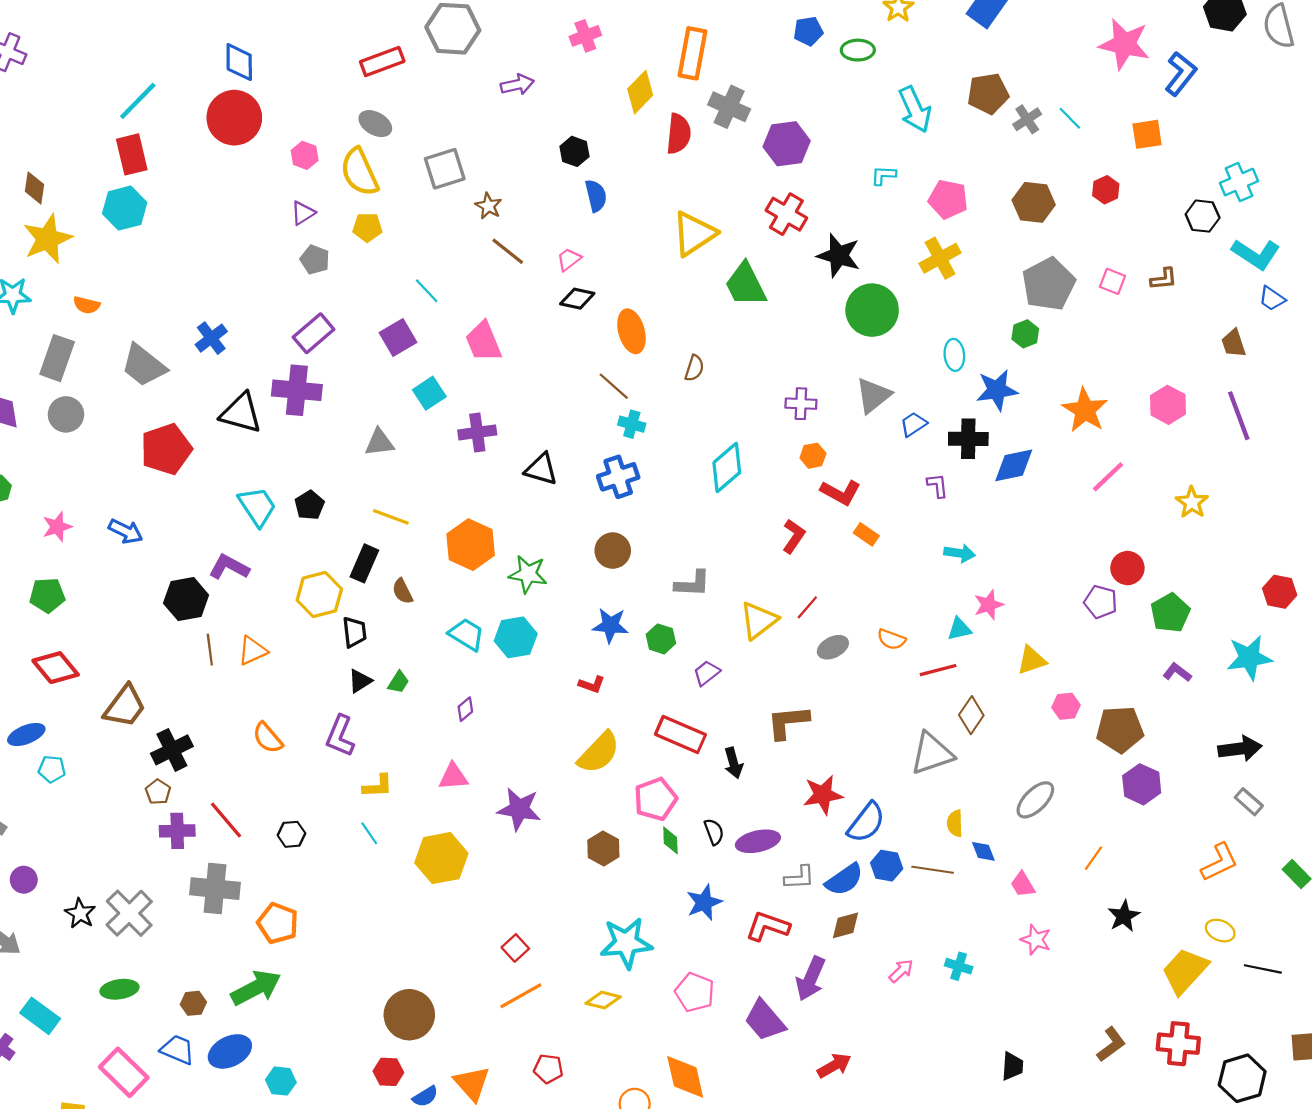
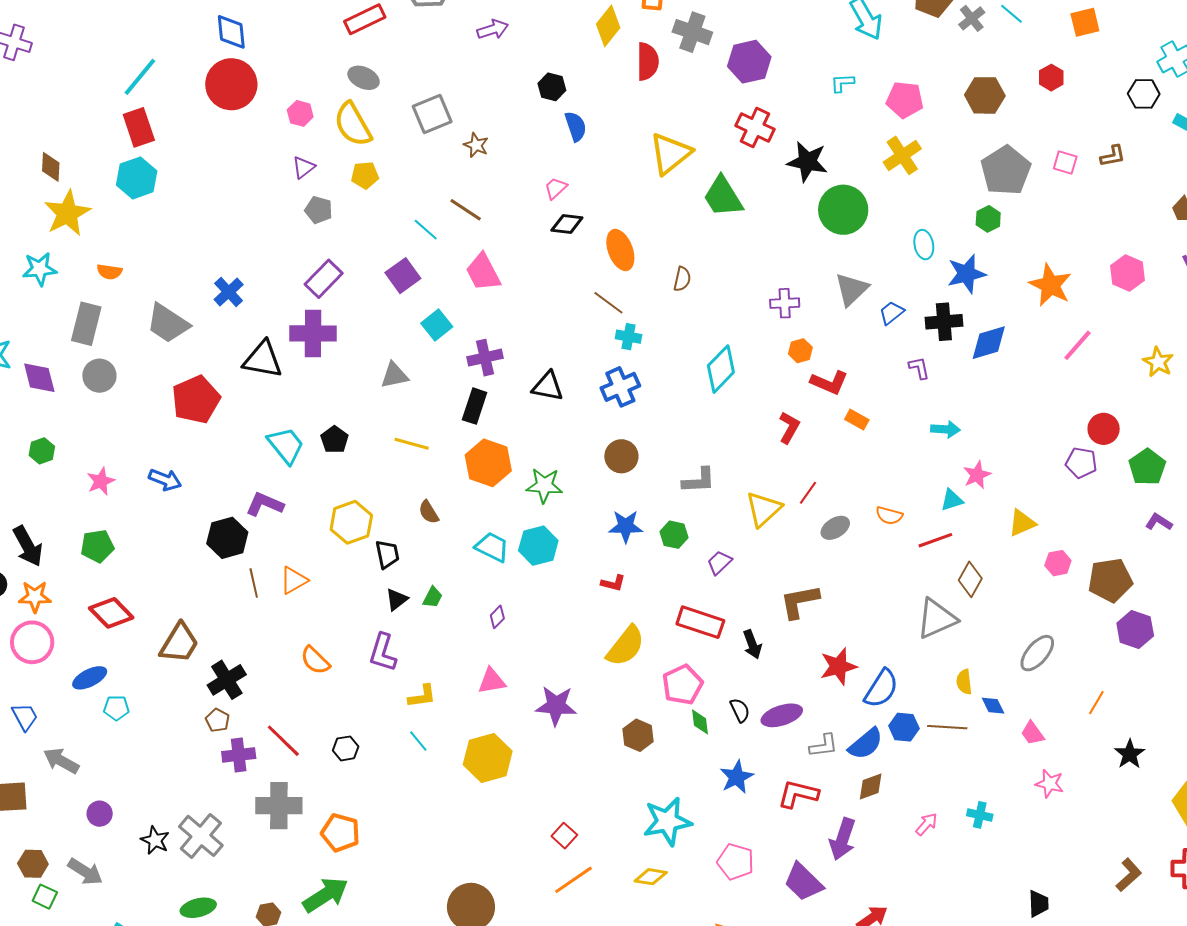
brown line: (508, 251) -> (466, 210), moved
black rectangle: (364, 563) -> (475, 406), moved

